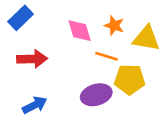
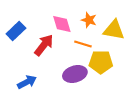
blue rectangle: (21, 18) -> (16, 31), moved
red arrow: (32, 59) -> (44, 45), moved, turned -50

